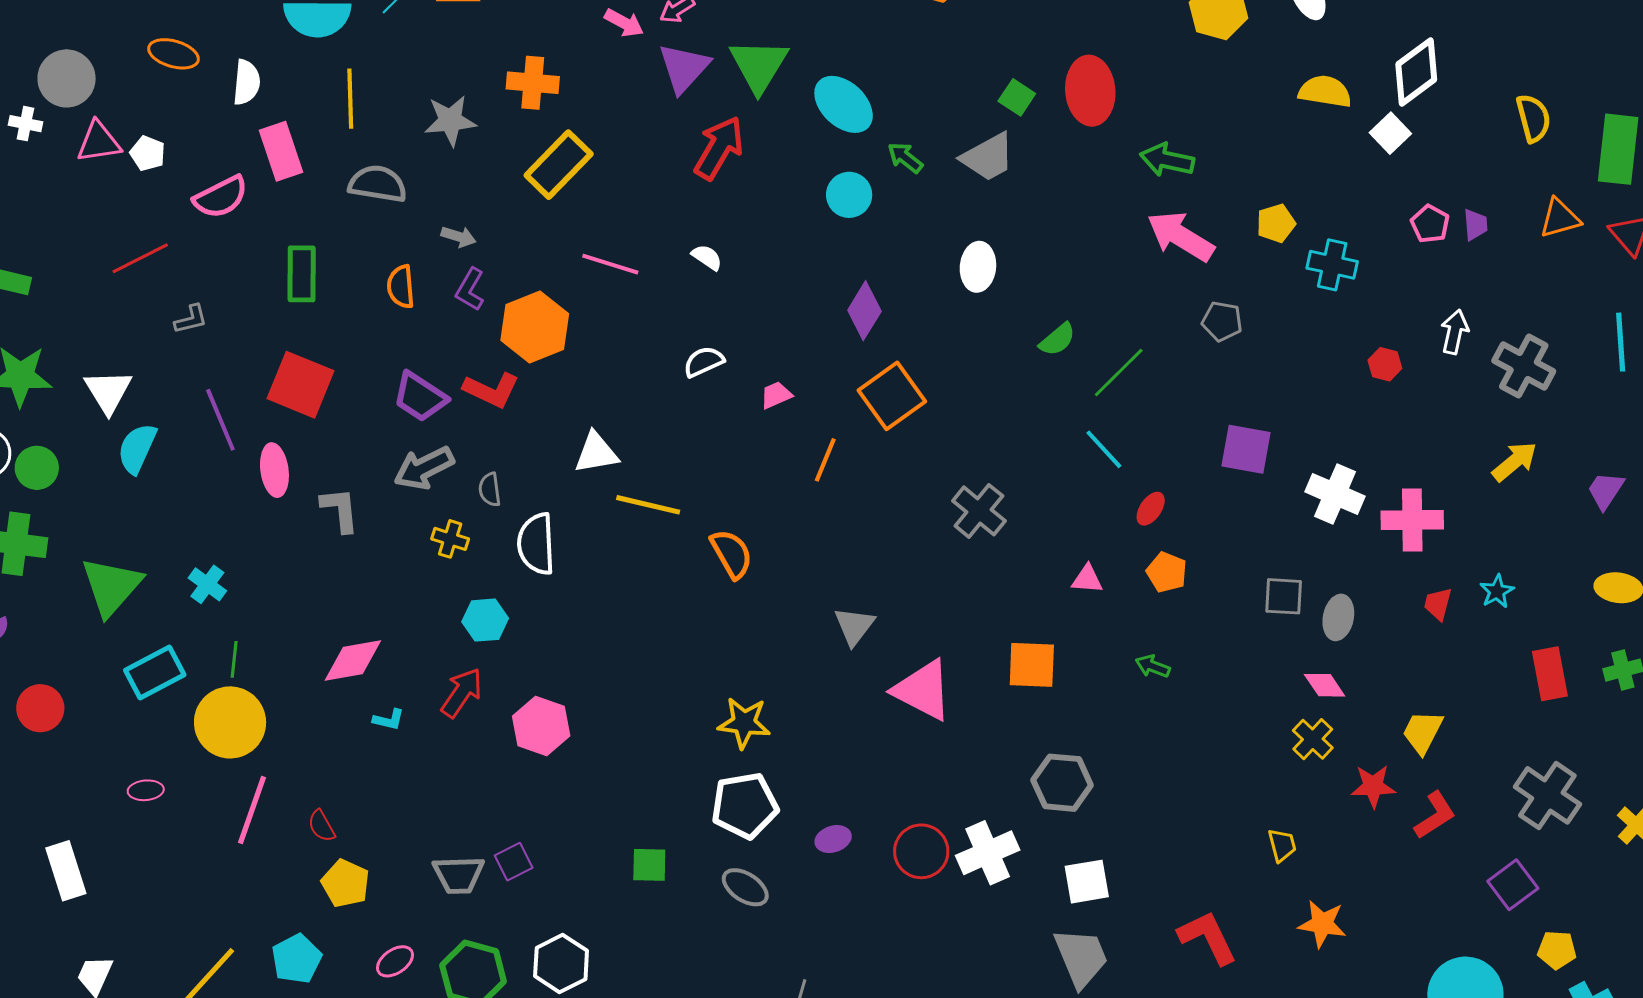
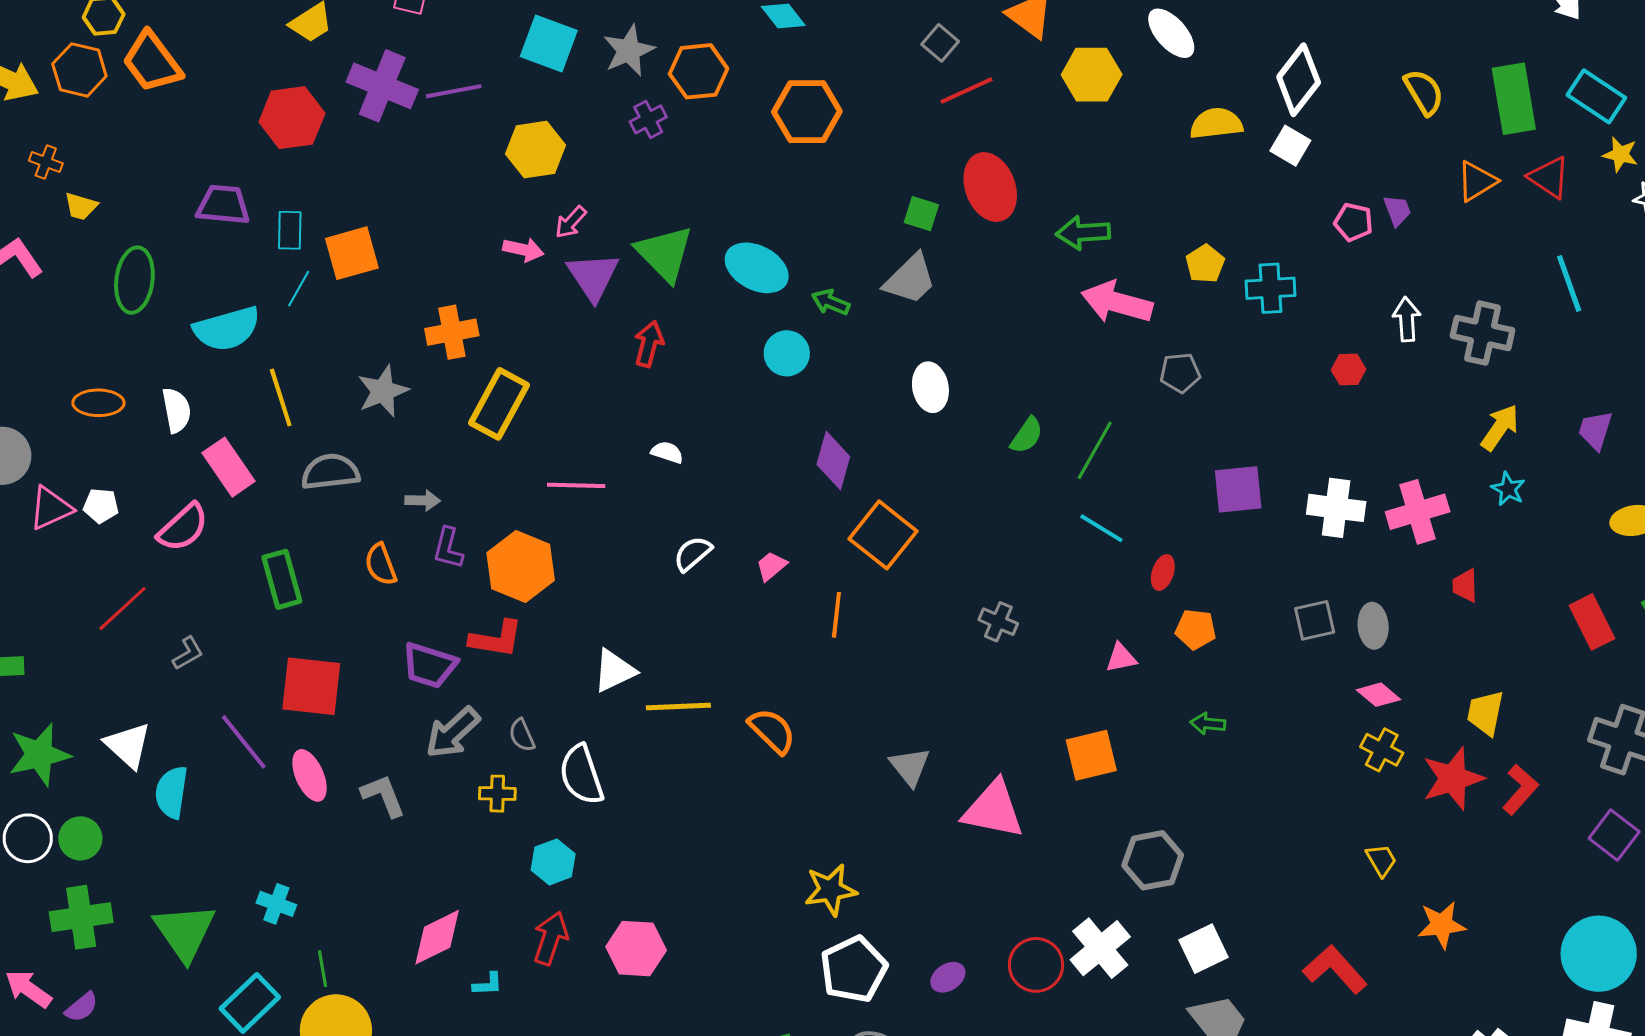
red arrow: (719, 148) -> (649, 344), size x0.7
gray cross: (979, 511) -> (998, 622), size x0.7
cyan star: (1497, 591) -> (1508, 489), moved
red star: (1373, 786) -> (1453, 779), size x1.4

